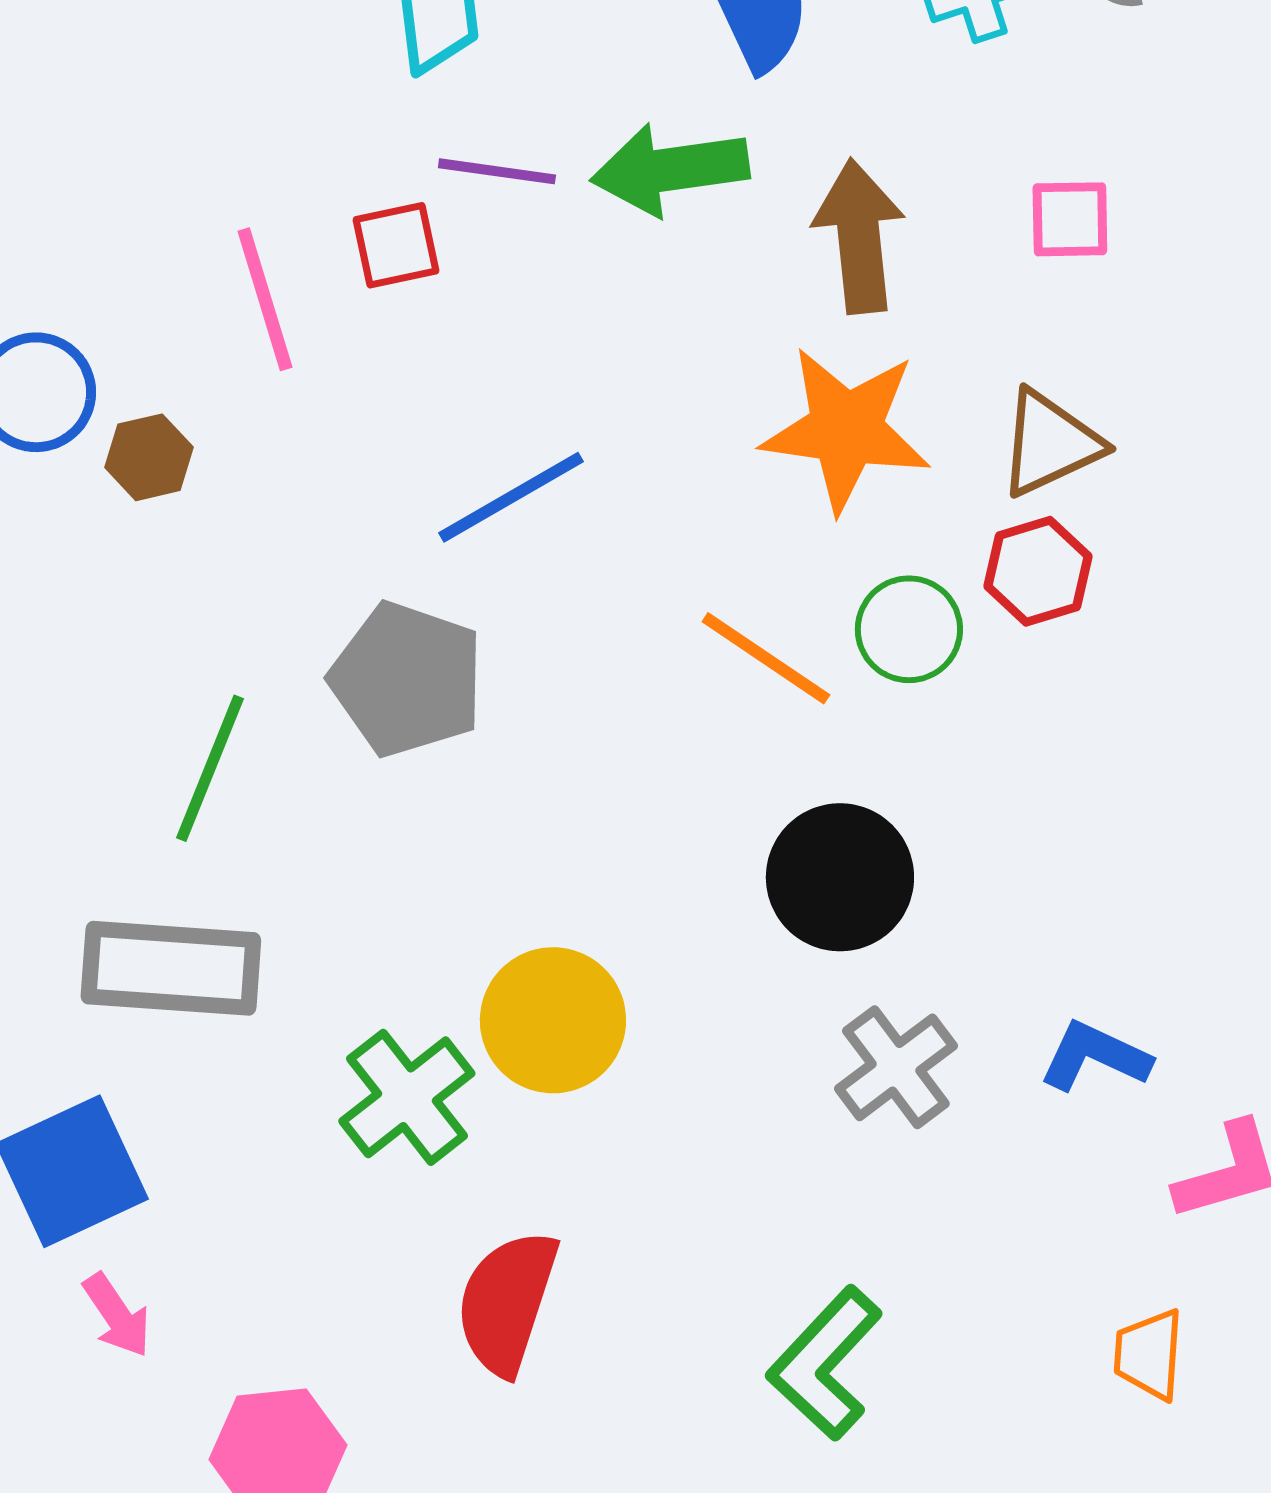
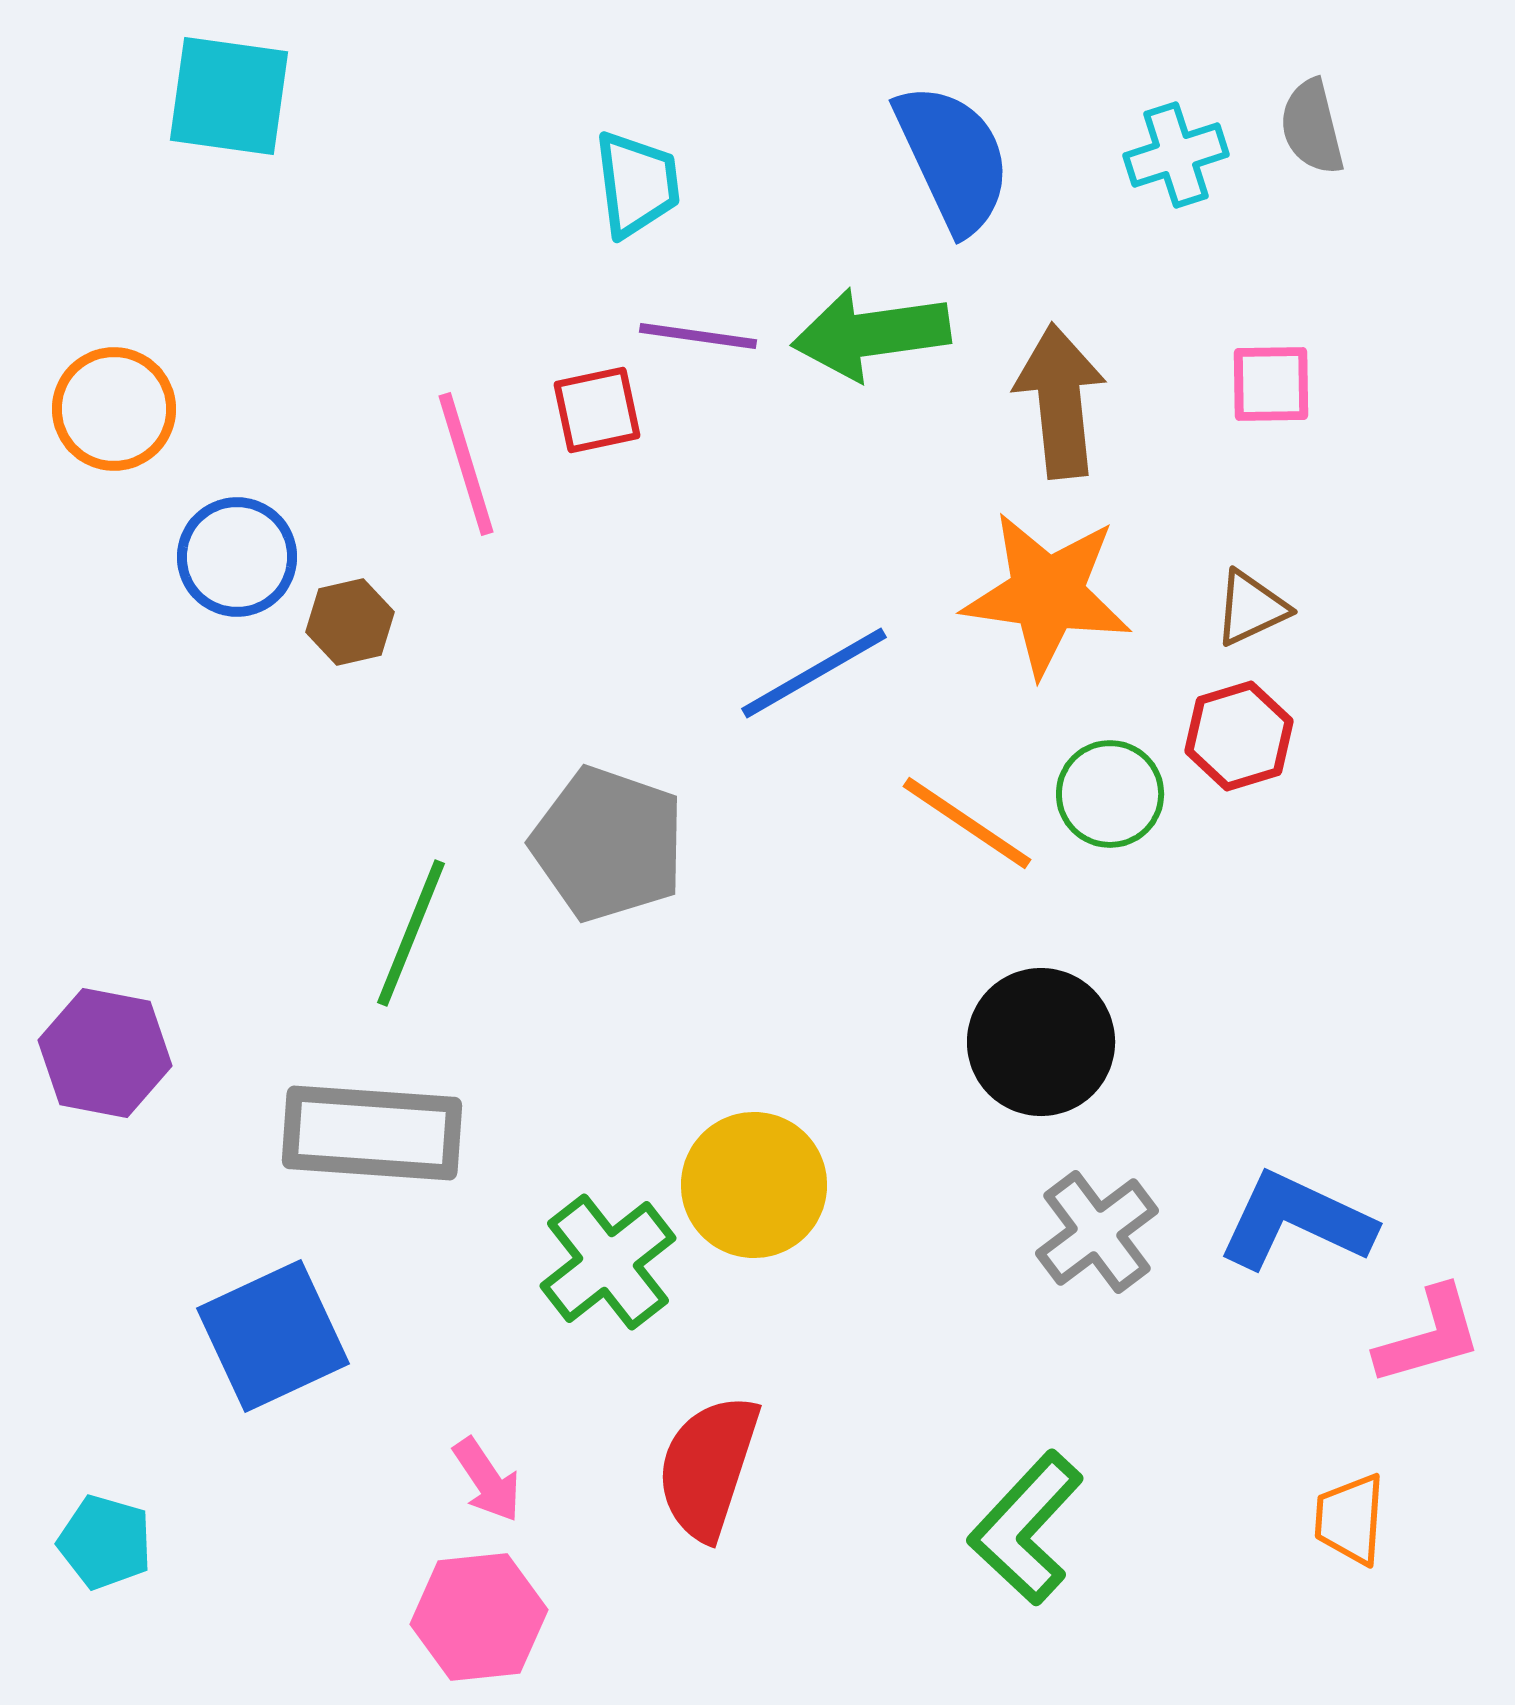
brown triangle: (1050, 443) -> (1251, 608), size x0.7
blue line: (511, 497) -> (814, 673), moved
blue L-shape: (1095, 1056) -> (1296, 1221), size x1.4
pink arrow: (117, 1315) -> (487, 1480), moved

